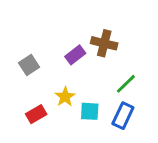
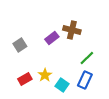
yellow star: (65, 97) -> (45, 75), moved
cyan square: (90, 111) -> (62, 85), moved, turned 32

